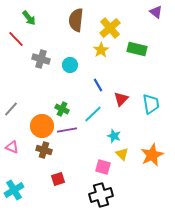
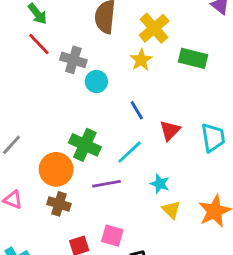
red line: (16, 39) -> (39, 44), moved
gray cross: (41, 59) -> (73, 60), moved
green cross: (62, 109) -> (85, 145), size x1.5
purple line: (67, 130) -> (107, 184), moved
pink square: (103, 167) -> (112, 236), moved

